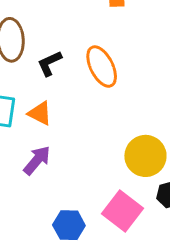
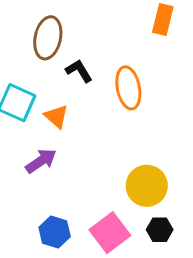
black L-shape: (50, 63) -> (79, 71), turned 68

